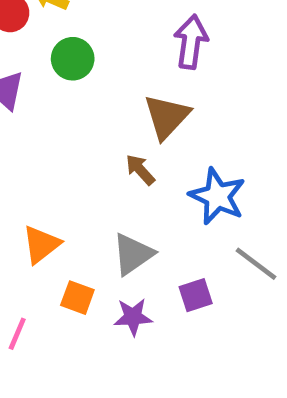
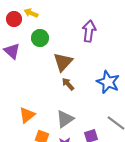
brown triangle: (167, 117) -> (63, 62), moved
blue star: (217, 196) -> (108, 82), moved

